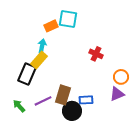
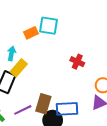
cyan arrow: (42, 46) -> (12, 53), moved
blue rectangle: (86, 100) -> (67, 109), size x1.5

